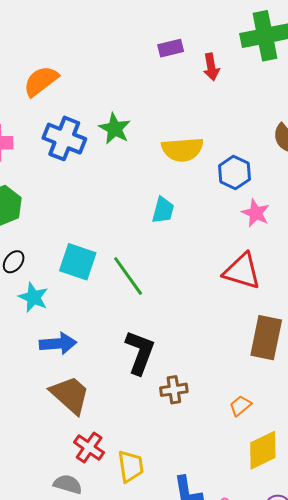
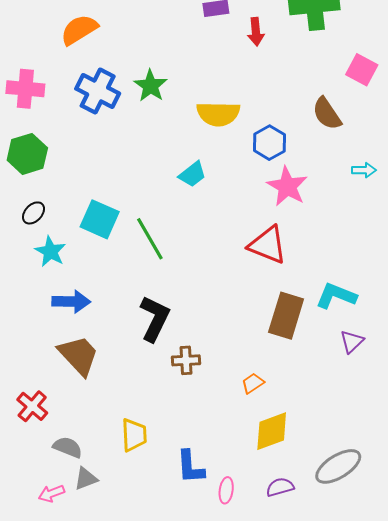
cyan trapezoid: (163, 210) -> (192, 174), turned 32
pink star: (256, 213) -> (287, 186), size x1.4
red cross: (89, 447) -> (32, 406), moved

